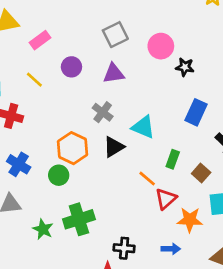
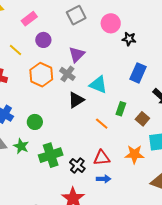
pink rectangle: (40, 40) -> (29, 19), moved
purple triangle: (114, 73) -> (77, 54), moved, turned -36
orange hexagon: (73, 148) -> (41, 75), moved
red triangle: (166, 199) -> (102, 158), moved, turned 36
green star: (43, 229) -> (21, 146), moved
black cross: (124, 248) -> (77, 165), moved, turned 35
blue arrow: (171, 249) -> (104, 179), moved

